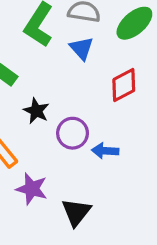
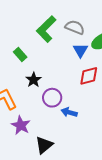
blue triangle: (82, 48) -> (80, 50), moved

